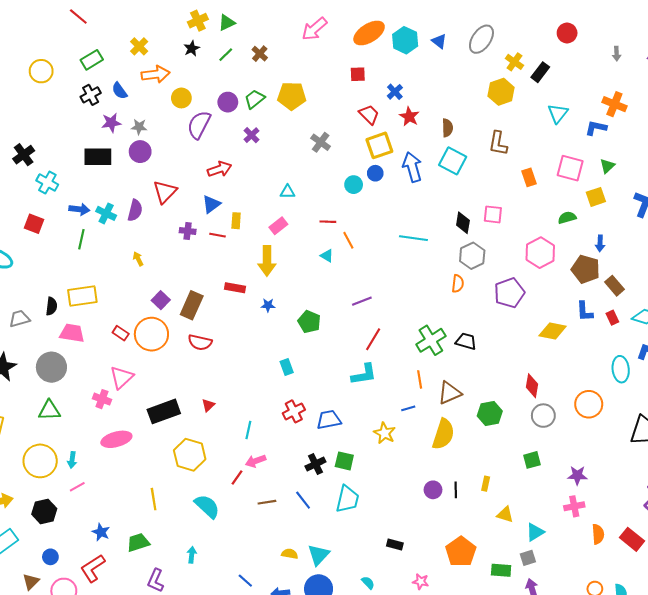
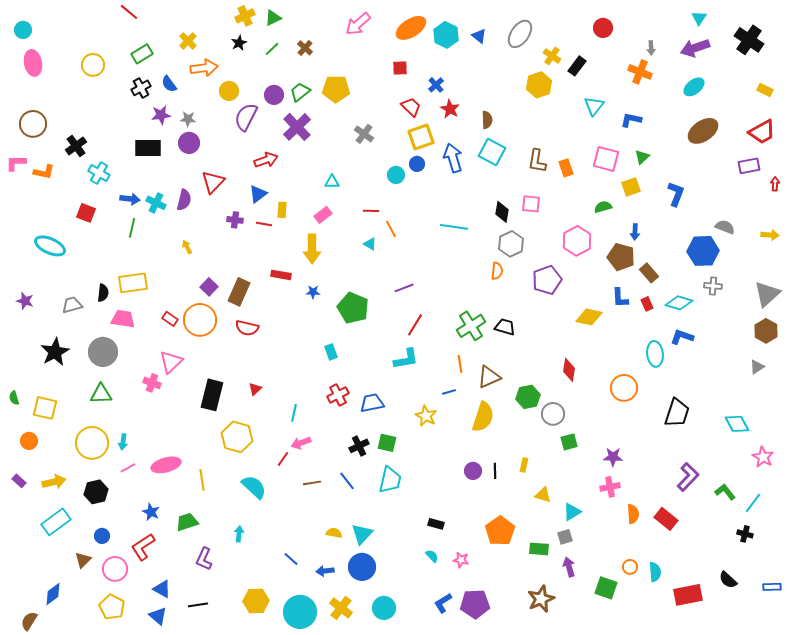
orange cross: (614, 104) -> (640, 72), moved
purple cross: (252, 135) -> (297, 127), size x1.8
brown L-shape: (498, 143) -> (537, 161), moved
green pentagon: (309, 322) -> (353, 308), size x1.4
black rectangle: (164, 411) -> (212, 395), turned -56
gray circle: (543, 416) -> (553, 414), moved
pink ellipse: (116, 439) -> (166, 465), moved
cyan semicircle: (368, 583) -> (432, 556), moved

